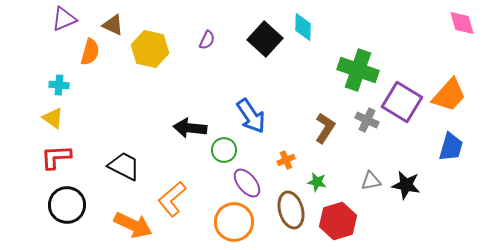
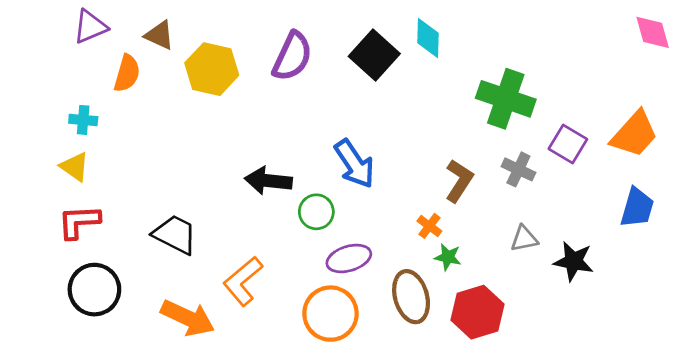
purple semicircle: (207, 40) -> (292, 56), size x1.8
purple square: (402, 102) -> (568, 144), size x0.7
orange cross: (286, 160) -> (429, 226), moved, turned -30
gray triangle: (371, 181) -> (524, 239), moved
purple ellipse: (247, 183) -> (349, 258), turned -68

